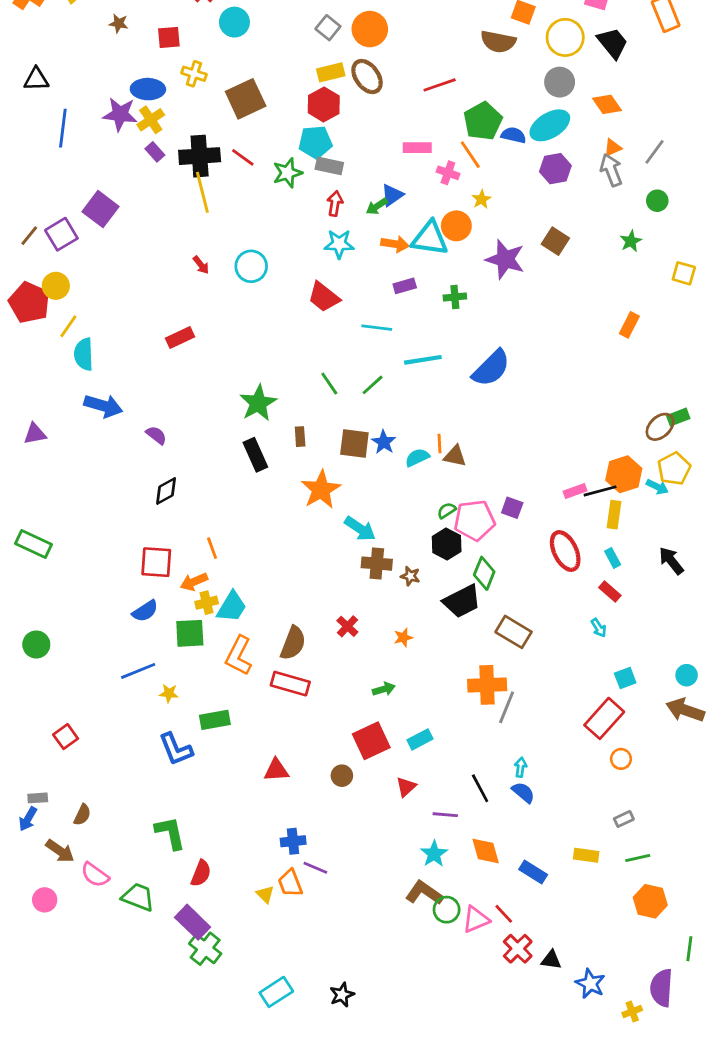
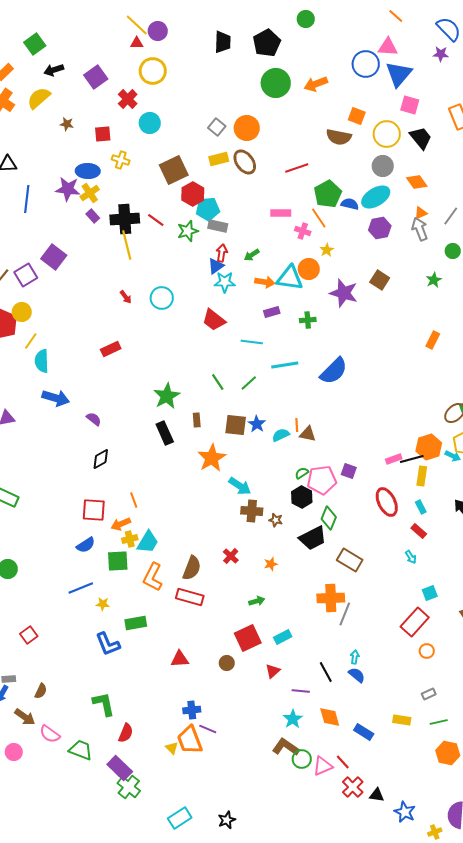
brown square: (246, 99) -> (174, 170), moved
red hexagon: (324, 104) -> (193, 194), moved
blue triangle: (392, 195) -> (216, 266), moved
orange trapezoid: (290, 883) -> (190, 740), size x1.4

